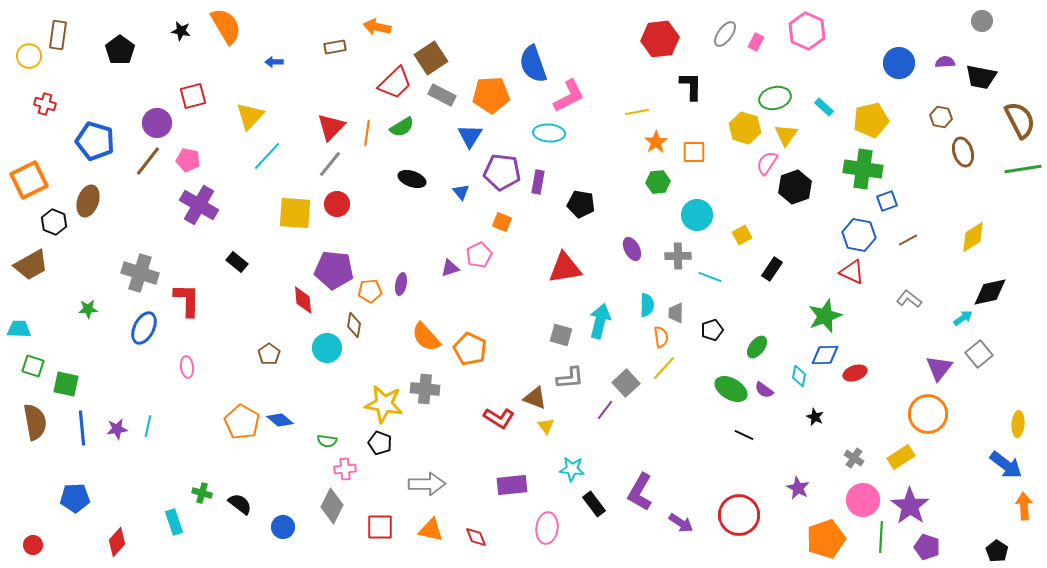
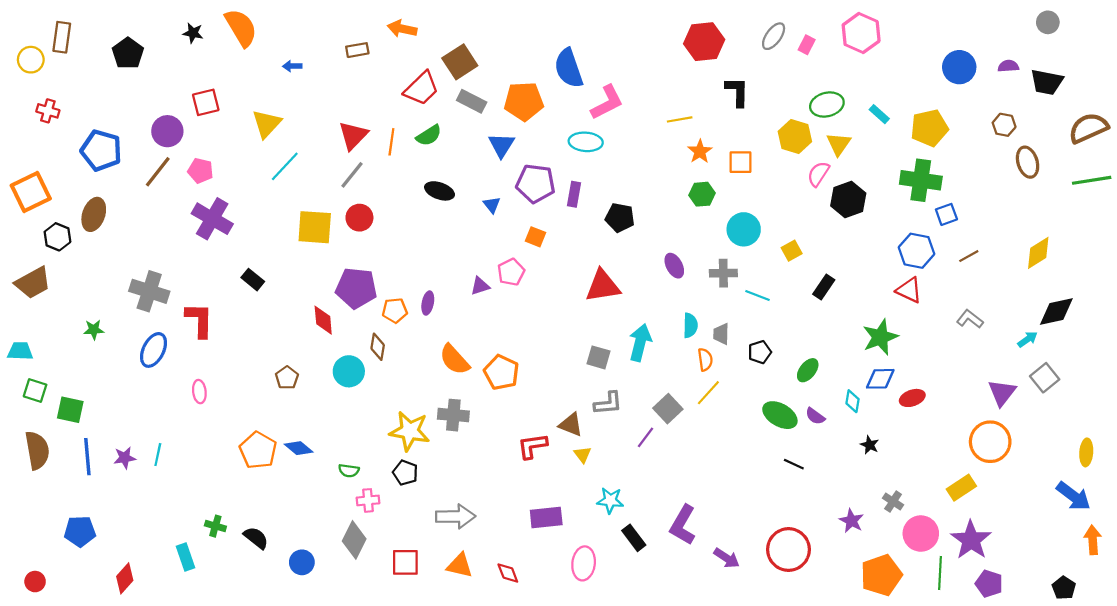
brown semicircle: (1020, 120) -> (1088, 128), turned -87
red L-shape: (499, 418) -> (532, 446), turned 140
gray cross: (854, 458) -> (893, 501), moved

